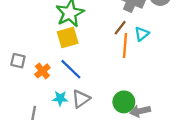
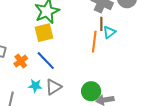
brown line: (120, 28) -> (101, 24), moved, turned -40

